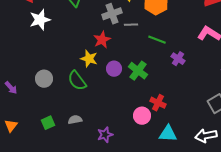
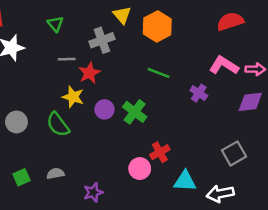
gray line: (131, 25) -> (67, 59), moved
purple cross: (178, 59) -> (199, 93), moved
red cross: (158, 103) -> (160, 152), turned 35
cyan triangle: (168, 134) -> (185, 181), moved

